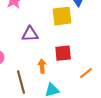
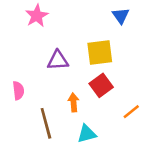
yellow square: (62, 16) -> (100, 52), moved
red square: (63, 53) -> (101, 85), turned -30

